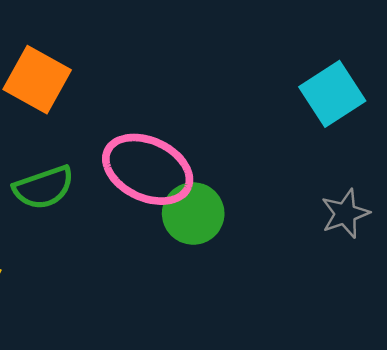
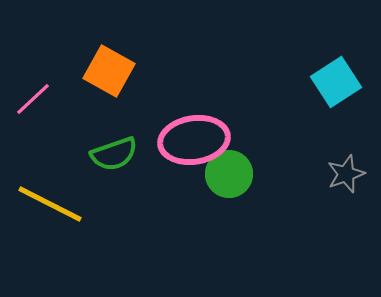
pink ellipse: (148, 169) -> (194, 140), turned -34

